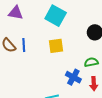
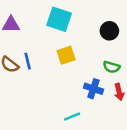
green semicircle: (91, 62) -> (112, 67), turned -144

